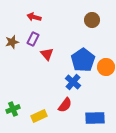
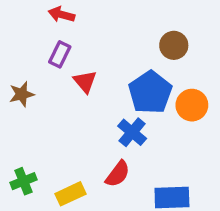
brown circle: (92, 20) -> (174, 45), moved
brown star: (12, 42) -> (22, 94), moved

